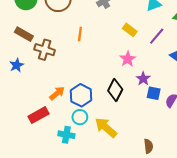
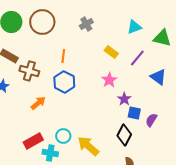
black diamond: (115, 90) -> (124, 135), moved
orange arrow: (57, 93) -> (38, 103), moved
blue hexagon: (81, 95) -> (64, 82), moved
red rectangle: (38, 115) -> (33, 141), moved

